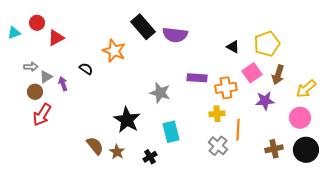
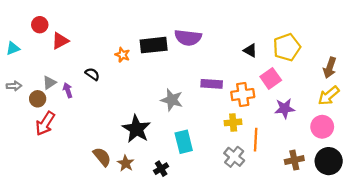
black rectangle: (143, 27) -> (154, 45), moved, turned -55
cyan triangle: (14, 33) -> (13, 48), moved
orange star: (114, 51) -> (122, 55), size x0.6
gray arrow: (31, 67) -> (14, 86), moved
brown arrow: (278, 75) -> (330, 68), moved

